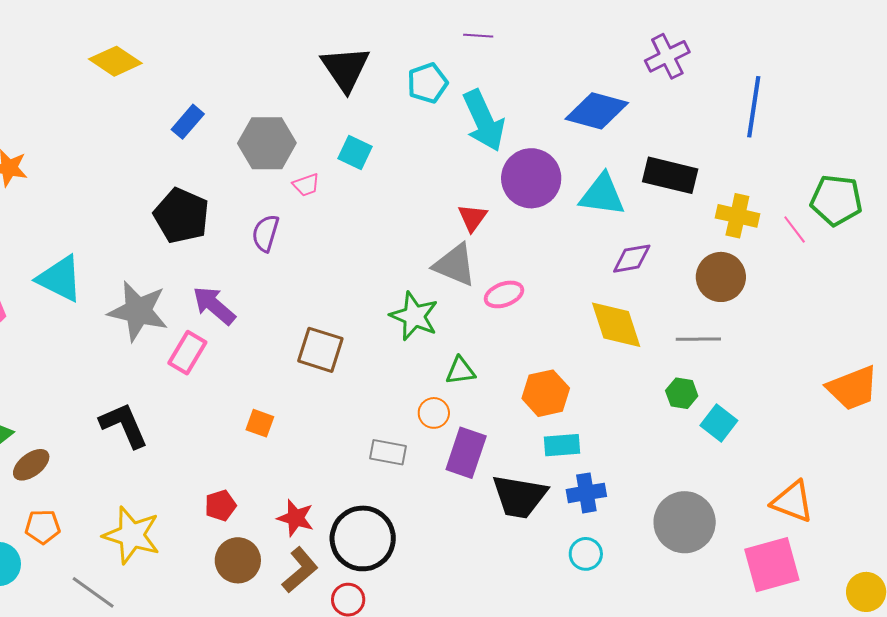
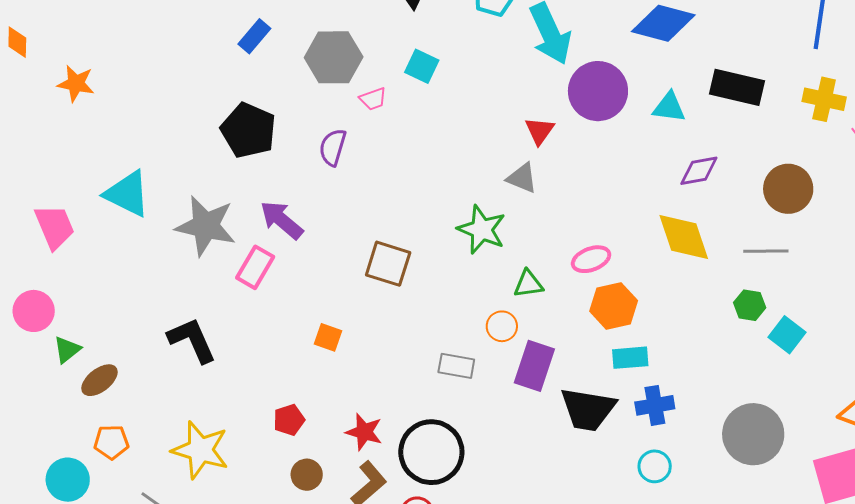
cyan triangle: (602, 195) -> (669, 107), size x0.7
yellow cross: (737, 216) -> (824, 99), moved
gray triangle: (455, 265) -> (522, 178), size x0.7
pink ellipse: (504, 294) -> (591, 259), moved
brown circle: (238, 560) -> (307, 475), size x0.7

